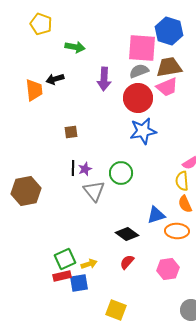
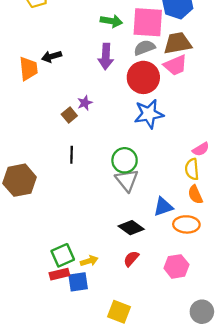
green arrow: (75, 47) -> (111, 21), moved
brown square: (71, 132) -> (69, 115), turned -32
purple star: (85, 169) -> (85, 103), moved
gray triangle: (94, 191) -> (127, 180), moved

